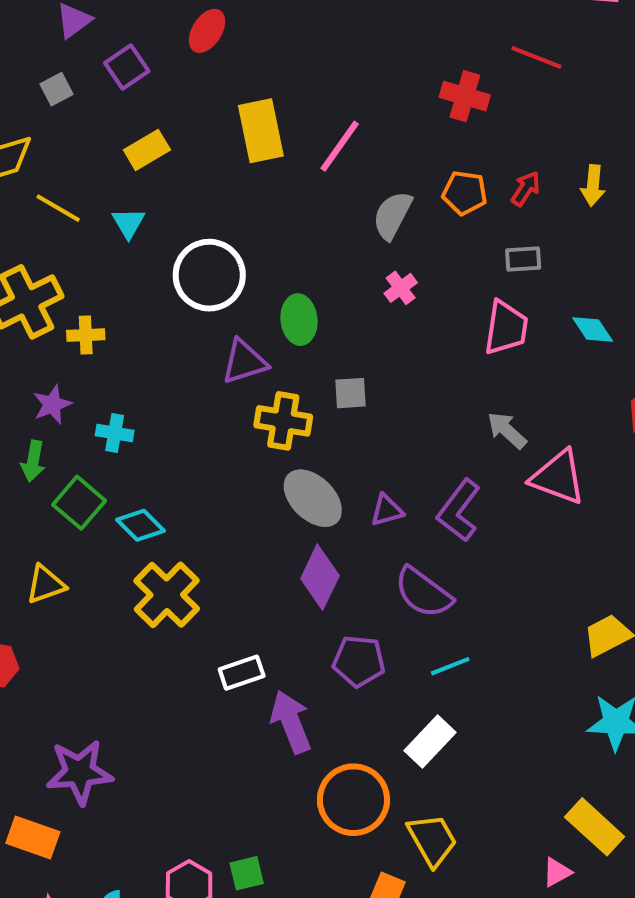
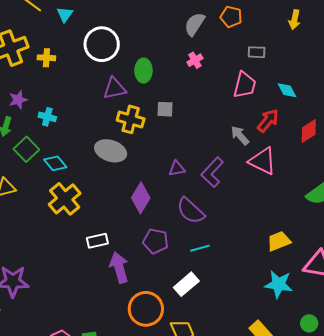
red arrow: (526, 189) -> (268, 121), moved, size x1.4
yellow cross: (86, 335) -> (46, 58), moved
gray ellipse: (313, 498) -> (111, 151), moved, turned -32

